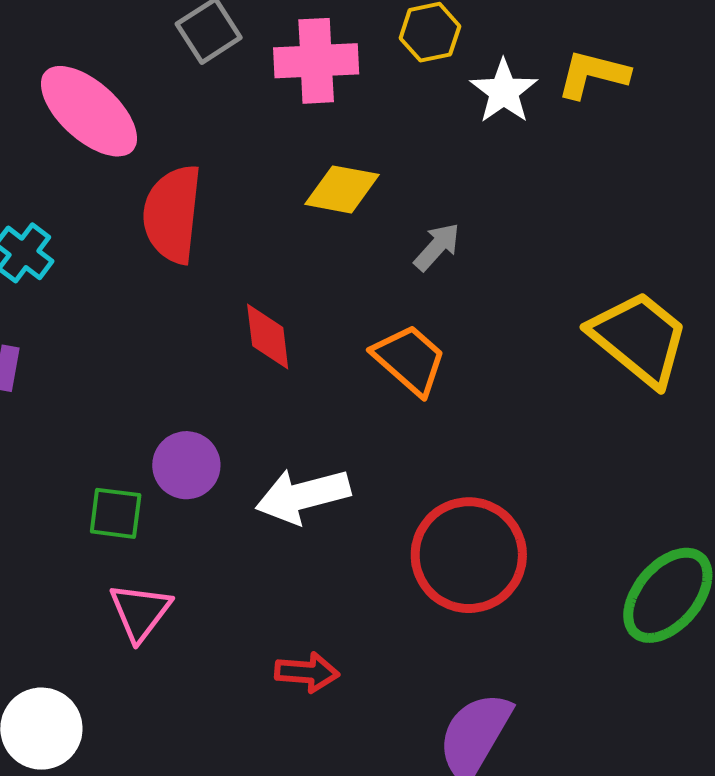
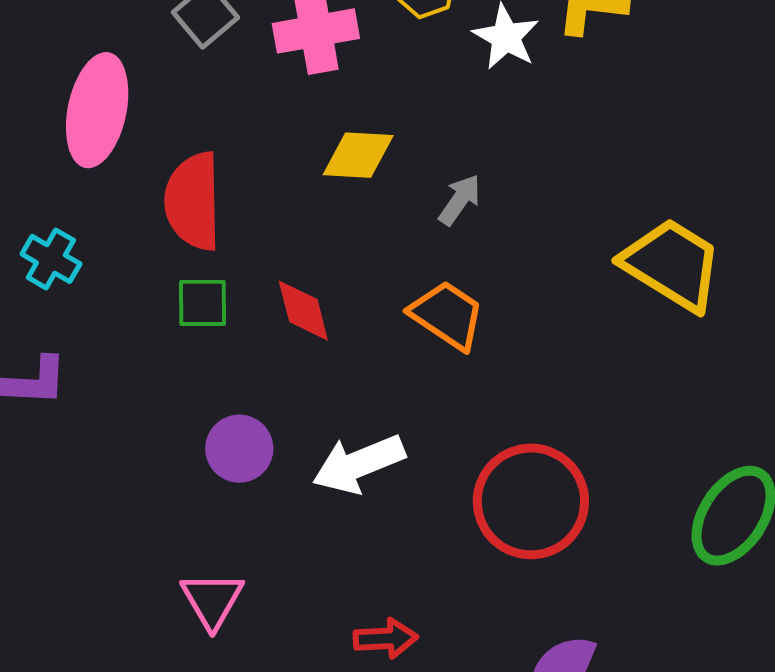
pink ellipse: (89, 111) -> (97, 110), turned 67
green square: (116, 513) -> (203, 303), moved

